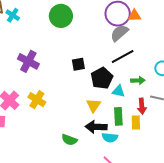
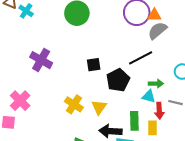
gray semicircle: (119, 33) -> (157, 31), moved
cyan triangle: (118, 91) -> (149, 96), moved
yellow cross: (37, 100) -> (74, 104), moved
yellow triangle: (94, 105) -> (99, 107), moved

